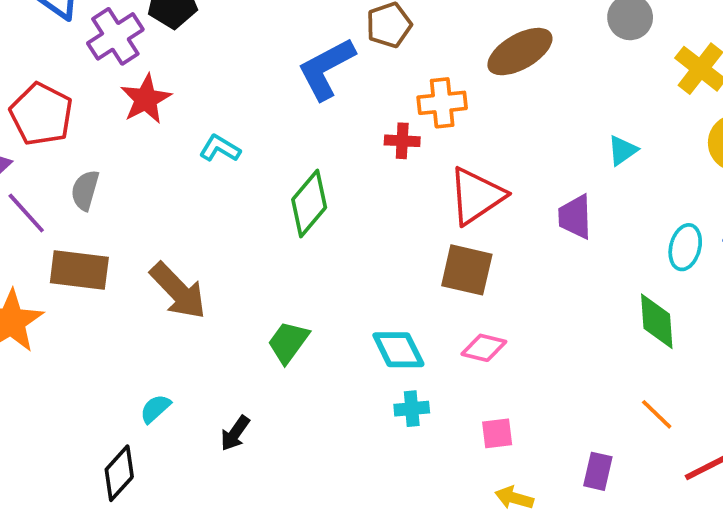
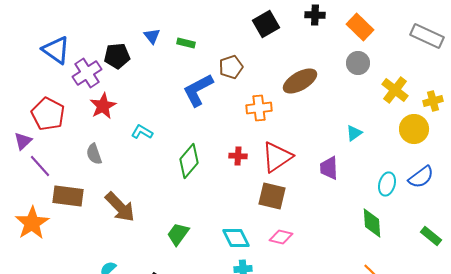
red cross: (402, 141) -> (238, 156), moved
gray semicircle: (85, 190) -> (94, 154), moved, turned -35

